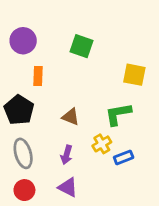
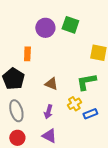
purple circle: (23, 41) -> (45, 28), moved
green square: (81, 46) -> (70, 25), moved

